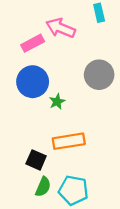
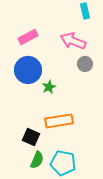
pink arrow: (61, 28) -> (73, 41), moved
gray circle: (99, 75) -> (85, 64), size x0.6

